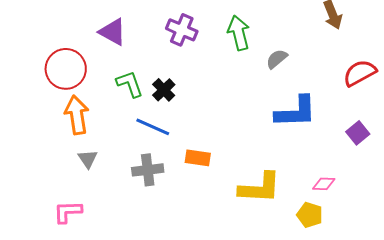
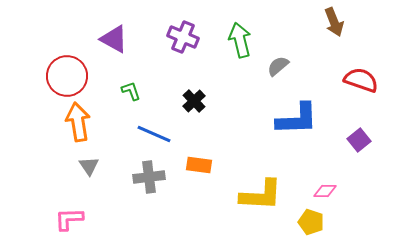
red semicircle: (360, 73) -> (361, 80), turned 48
green L-shape: (130, 84) -> (131, 91), size x0.7
black cross: (164, 90) -> (194, 101), moved

